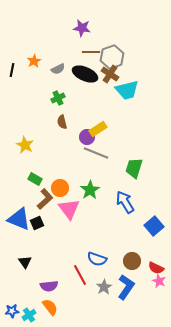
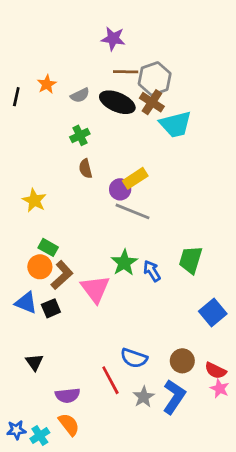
green trapezoid: (134, 168) -> (191, 260), moved
orange circle: (60, 188) -> (40, 267), moved
blue arrow: (125, 202) -> (152, 271), moved, size x0.7
blue triangle: (19, 219) -> (26, 303), size x0.7

